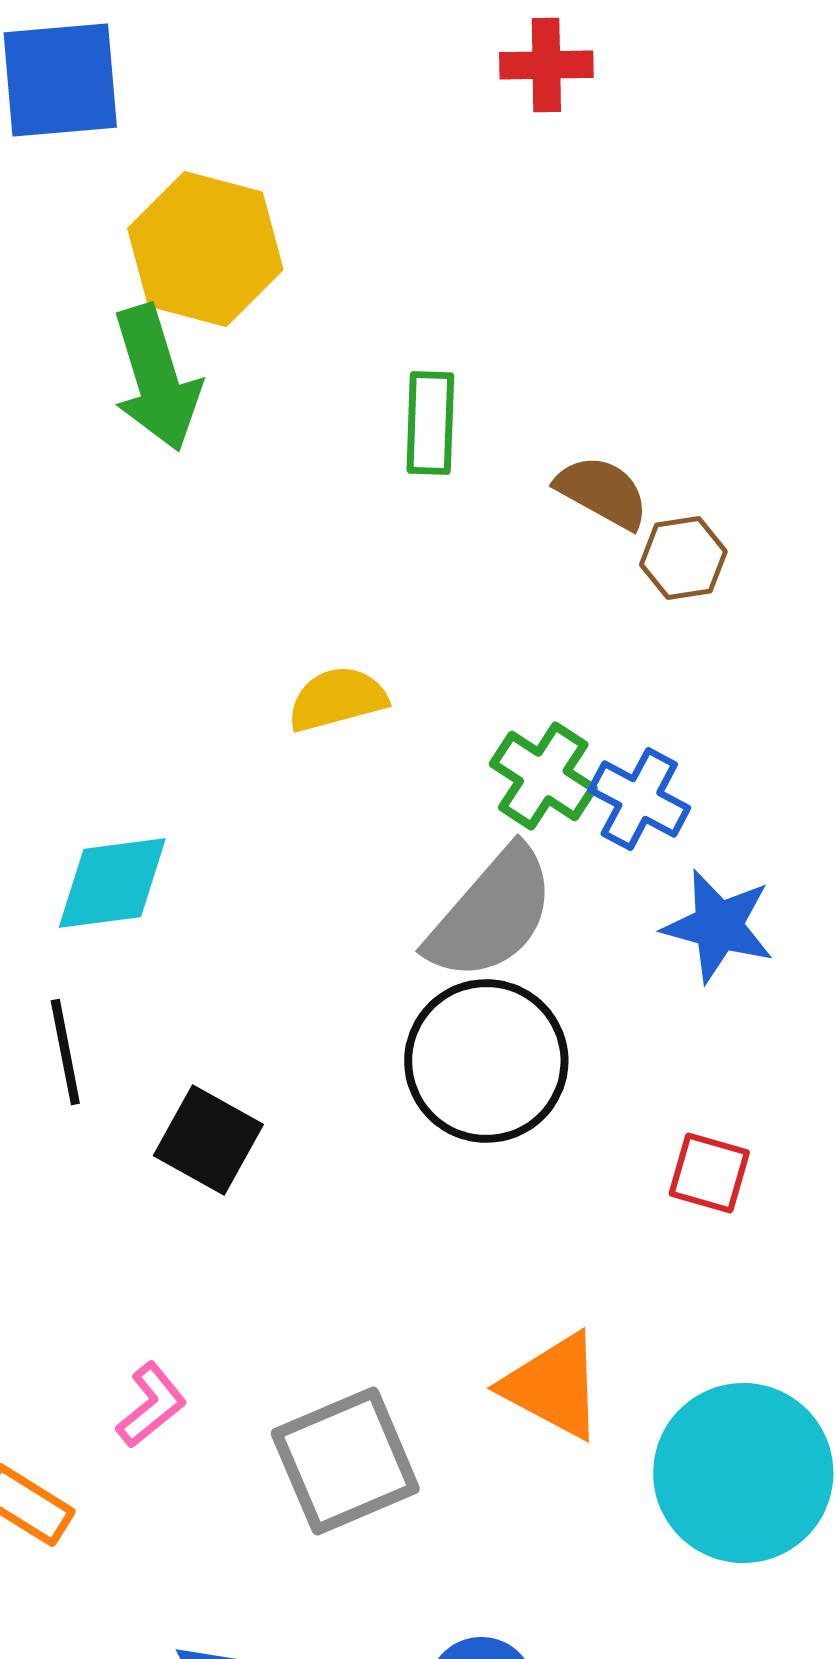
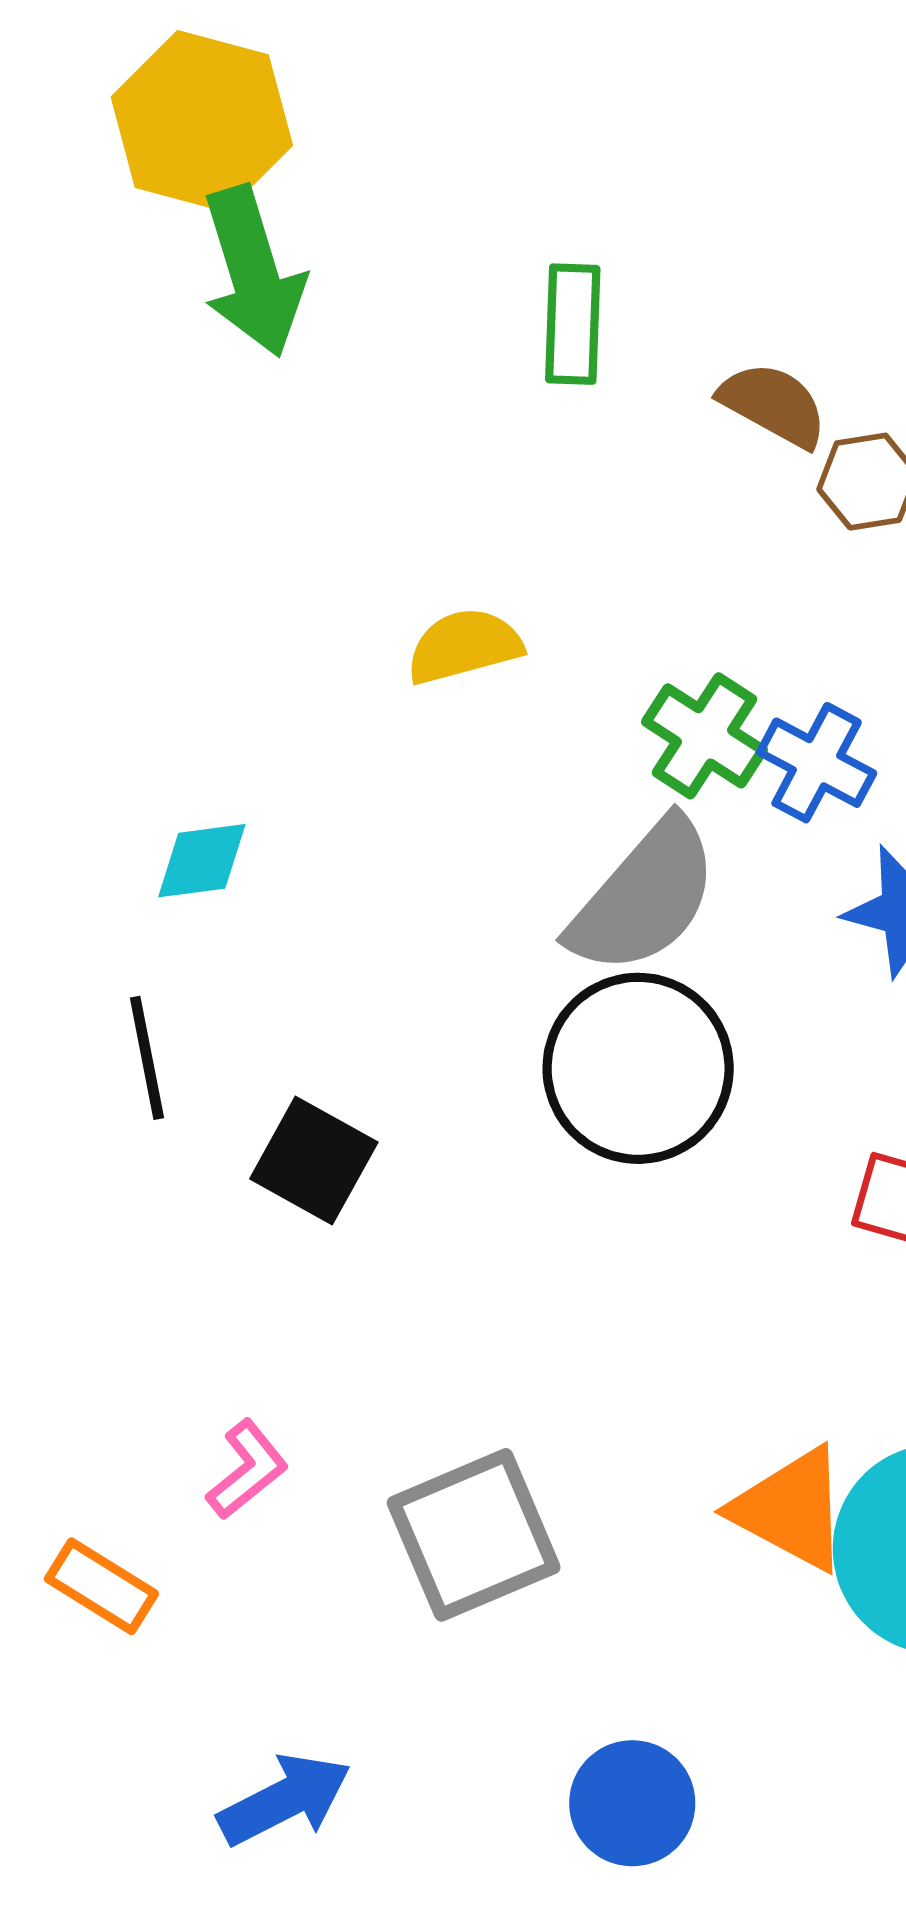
yellow hexagon: (205, 249) -> (202, 121), moved
cyan diamond: (112, 883) -> (202, 861), size x0.7
orange triangle: (553, 1386) -> (791, 1509), moved

